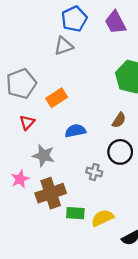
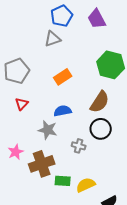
orange rectangle: (57, 98) -> (63, 77), moved
brown semicircle: (119, 120) -> (100, 102), size x1.6
gray star: (44, 155) -> (48, 130), moved

